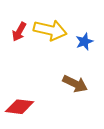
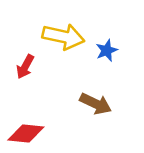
red arrow: (19, 32) -> (25, 67), moved

